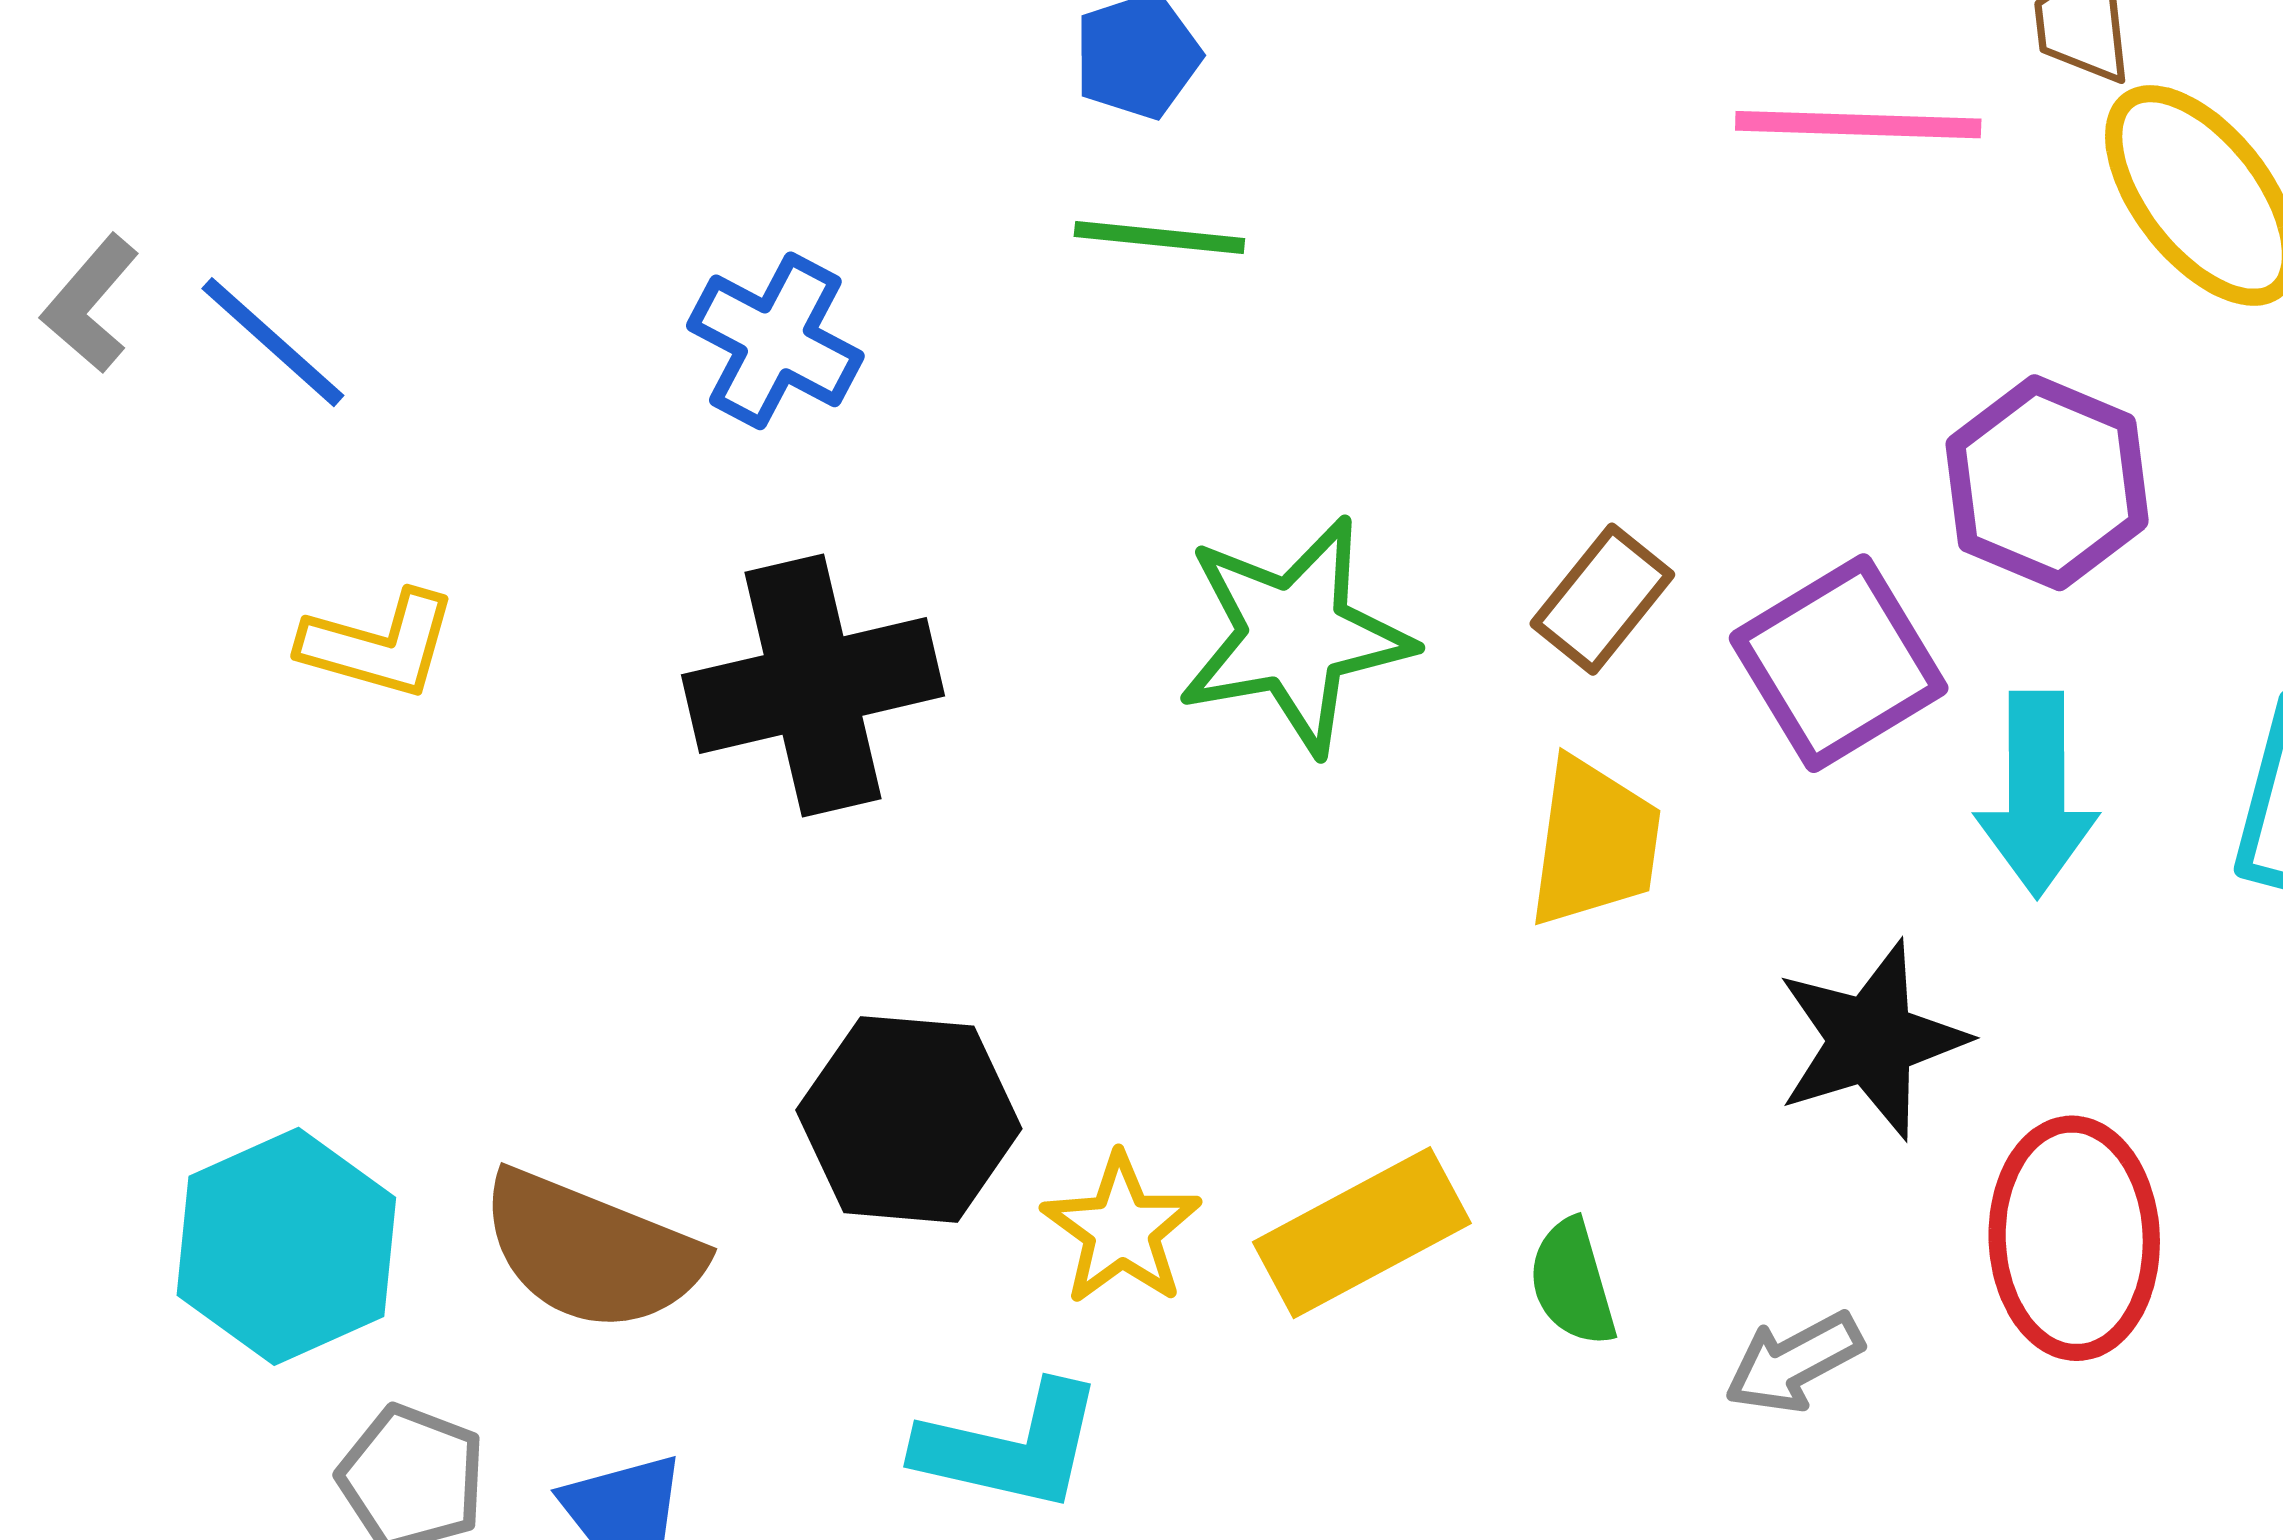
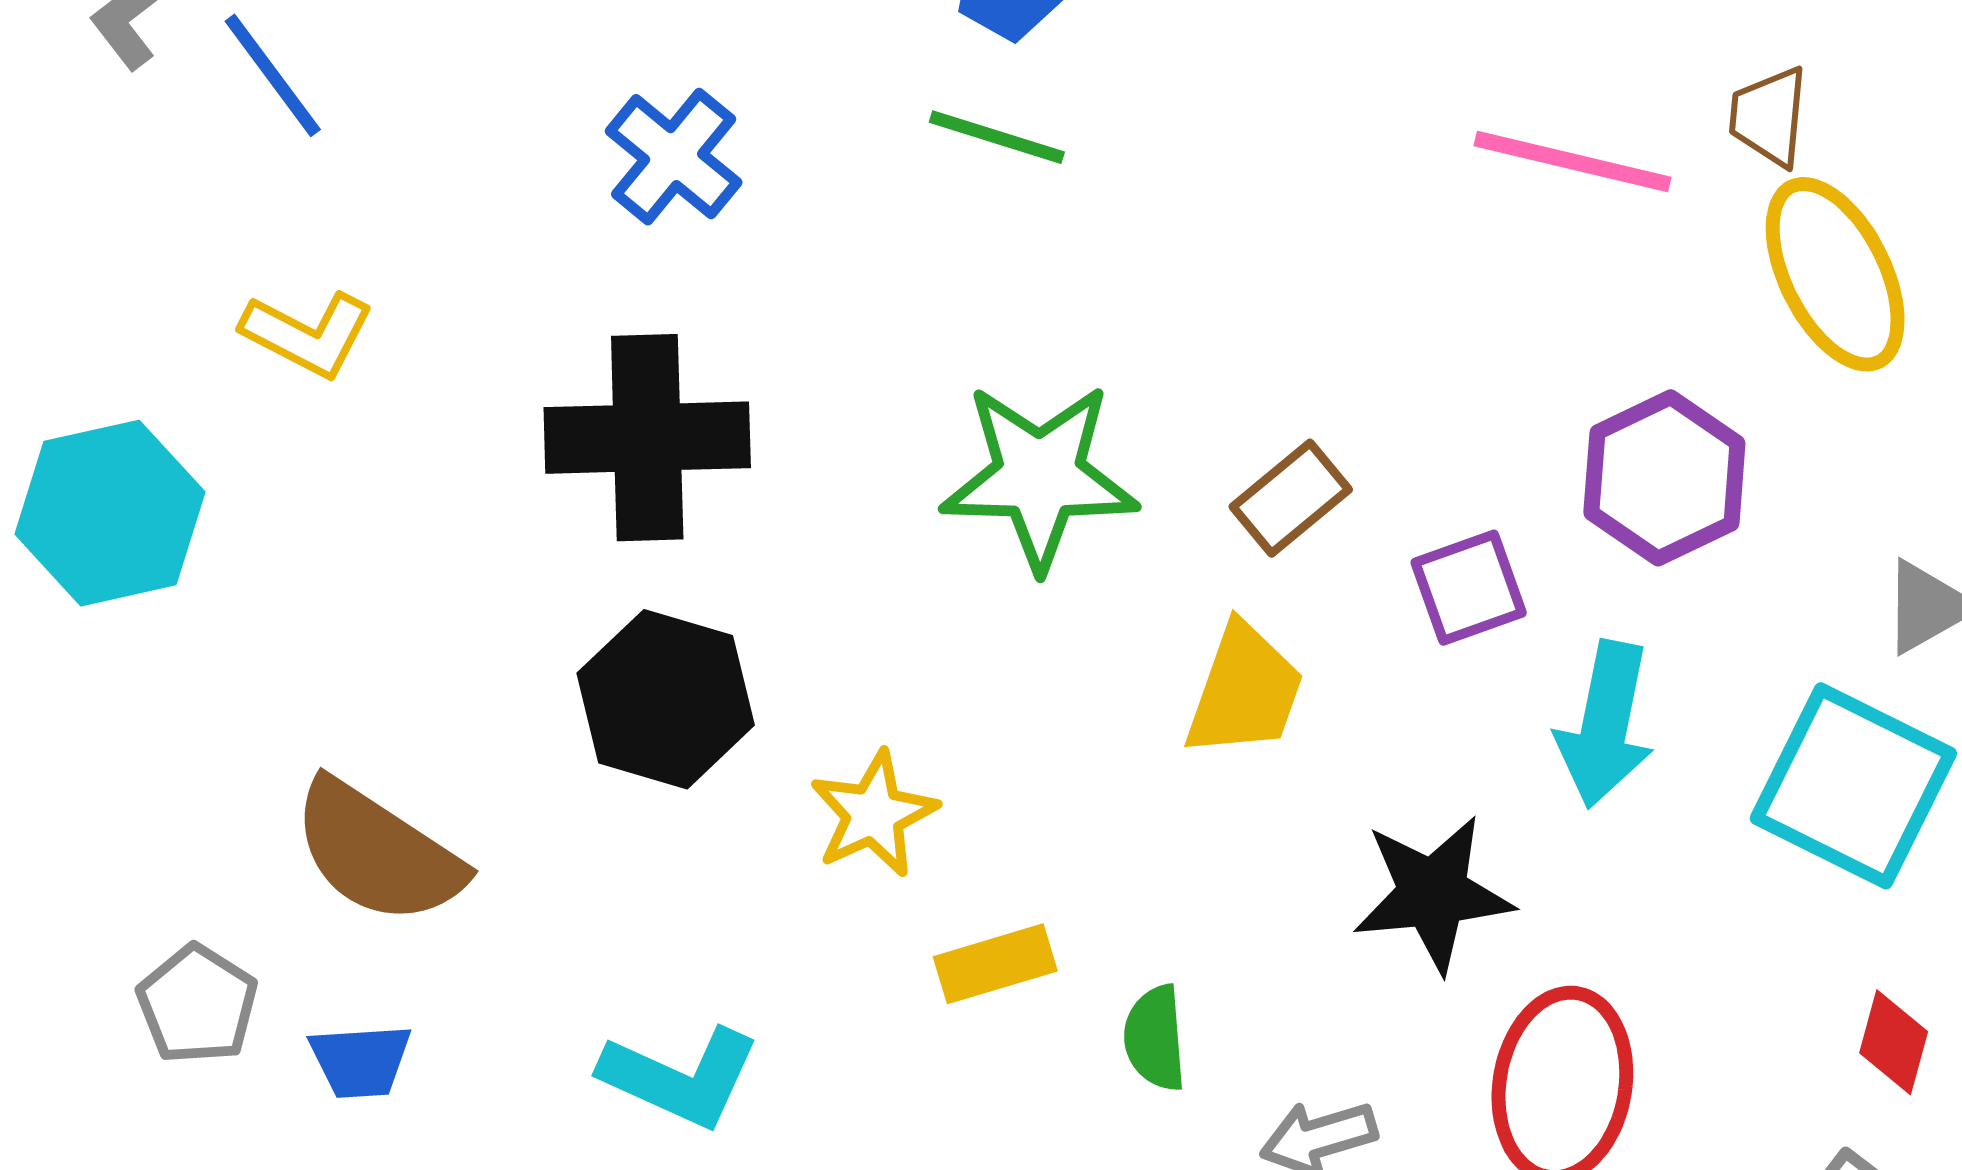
purple square: (1839, 663) -> (1469, 588), size x0.7
black hexagon: (909, 1119) -> (666, 699), moved
yellow star: (1121, 1229) -> (874, 814), moved
yellow rectangle: (1362, 1233) -> (995, 964), size x0.7
cyan hexagon: (286, 1246) -> (110, 513), moved

